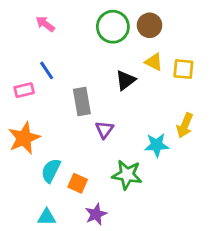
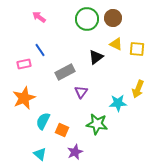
gray rectangle: (82, 101) -> (65, 72), turned 72
cyan triangle: (47, 217) -> (40, 154), turned 40

